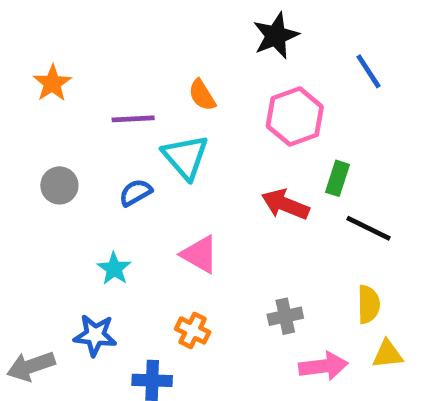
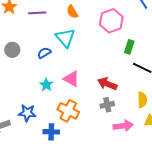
purple line: (133, 119) -> (37, 13), moved
red arrow: (285, 204) -> (107, 84), moved
cyan star: (114, 269) -> (46, 85), moved
orange cross: (193, 330) -> (68, 111), size x1.5

